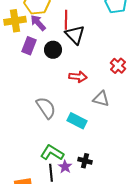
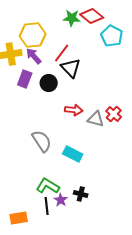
red line: (66, 20) -> (62, 53), turned 36
red cross: (118, 66) -> (114, 114), moved
gray triangle: (101, 99) -> (96, 119), moved

